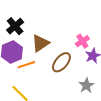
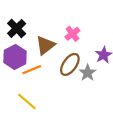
pink cross: (82, 41) -> (72, 34), moved
gray star: (86, 85) -> (88, 73), moved

